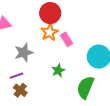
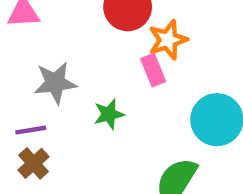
orange star: (50, 32) -> (168, 40), moved
green star: (58, 71) -> (109, 114), moved

